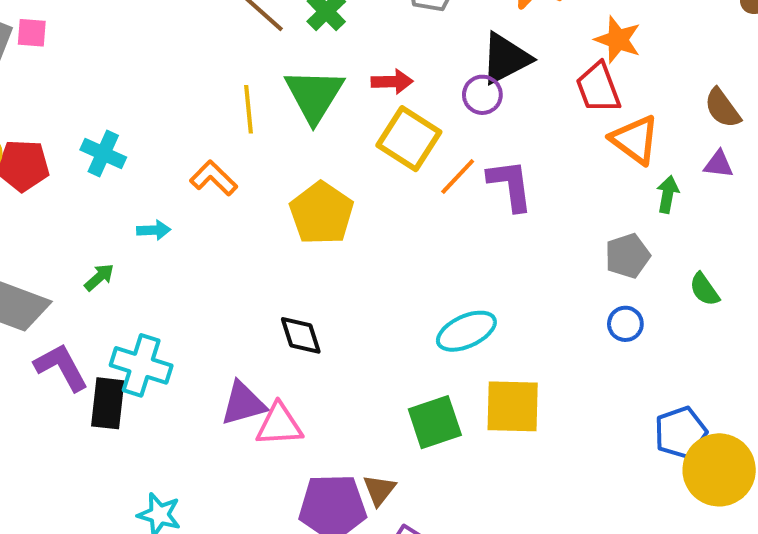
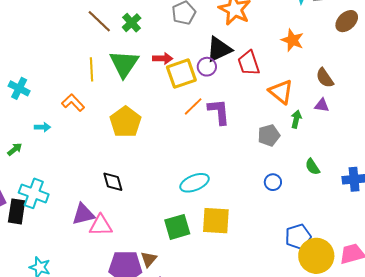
orange star: (618, 40) -> (292, 40), moved
red trapezoid: (598, 88) -> (249, 63), moved
yellow square: (409, 139) -> (181, 74), moved, turned 36
gray pentagon: (628, 256) -> (269, 135), moved

